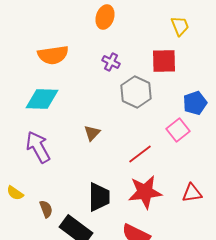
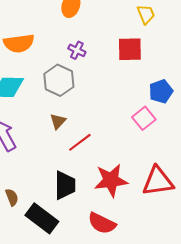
gray hexagon: (136, 92) -> (59, 80), moved
red line: (140, 154) -> (80, 142), moved
red triangle: (192, 193) -> (158, 181), size x1.6

